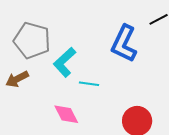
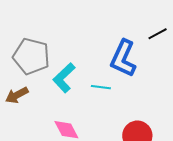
cyan line: (89, 84) -> (101, 87), moved

